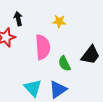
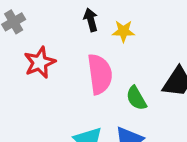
black arrow: (18, 19) -> (91, 20), moved

